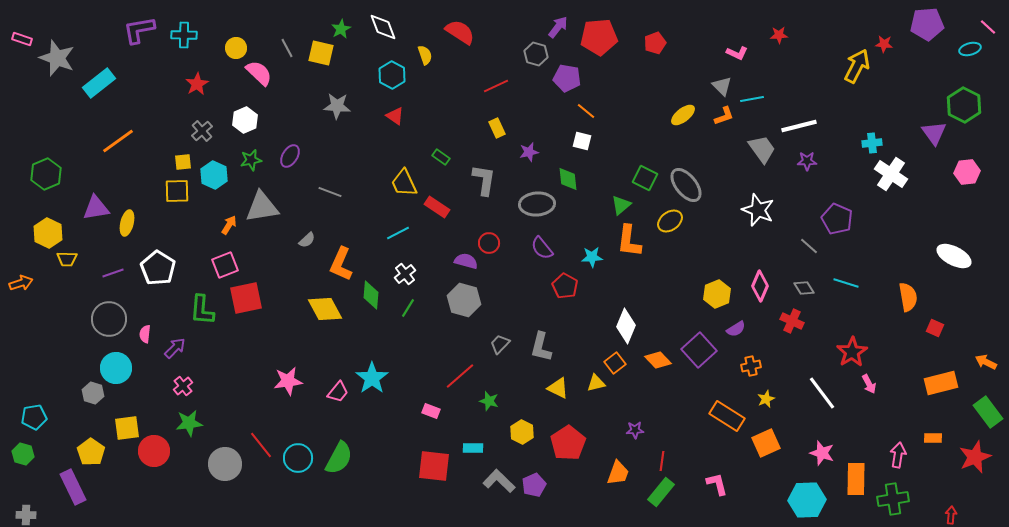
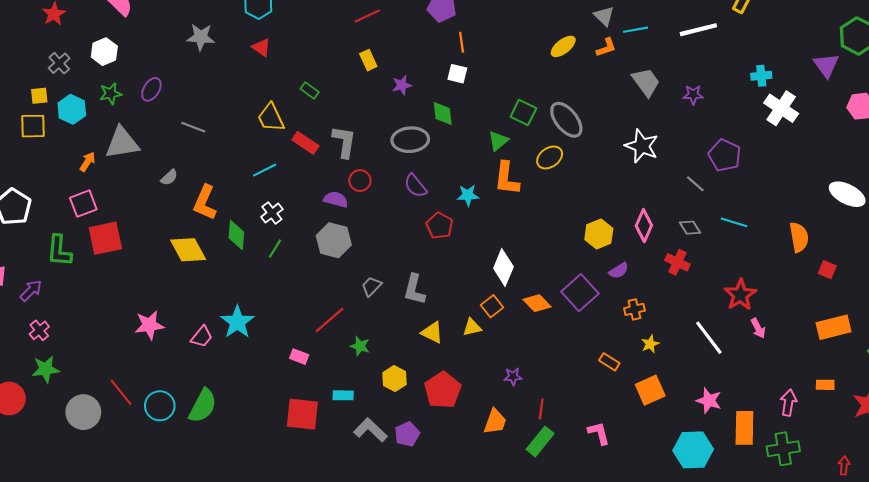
orange line: (586, 111) -> (462, 42), turned 42
white line: (799, 126) -> (698, 30), moved
gray L-shape: (484, 180) -> (344, 142), moved
orange rectangle: (727, 416) -> (609, 362), size x0.6

